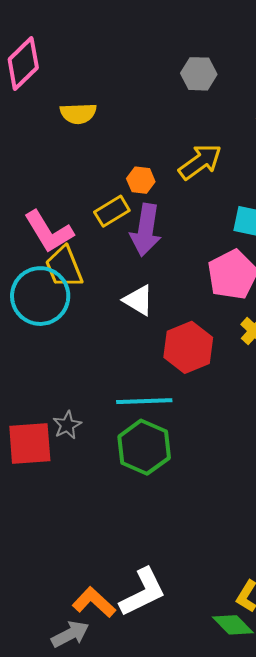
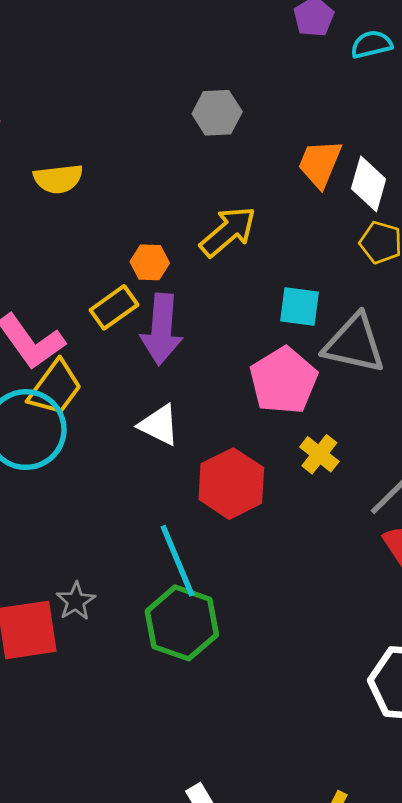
yellow trapezoid: (64, 267) -> (55, 388), turned -117
cyan line: (144, 401) -> (177, 561), turned 74

